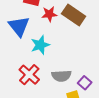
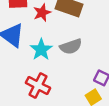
gray semicircle: (61, 76) -> (71, 47), moved

